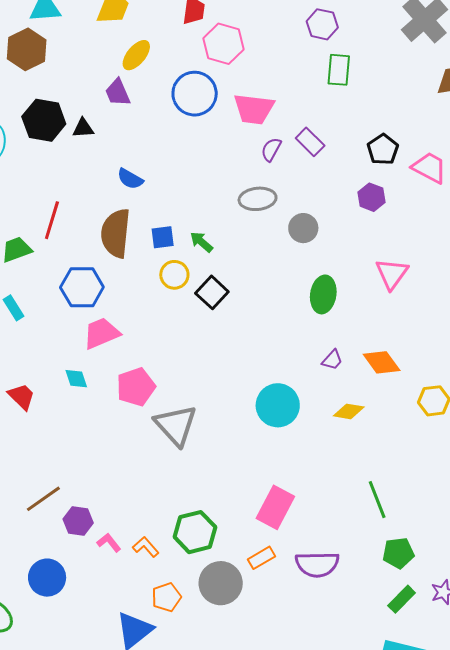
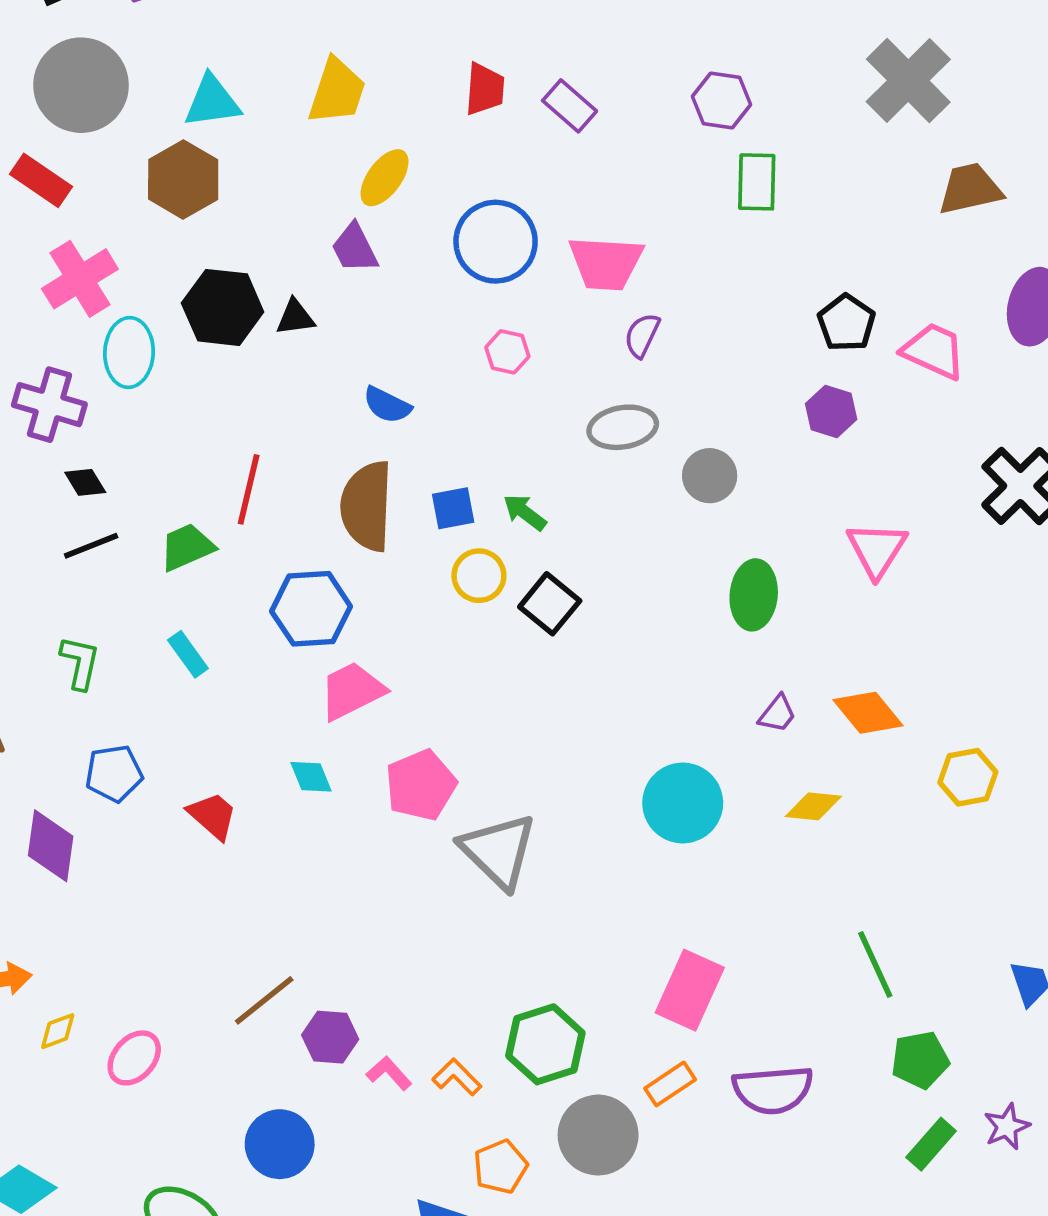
pink hexagon: (223, 44) -> (507, 352), moved, size x0.6
purple rectangle: (310, 142) -> (570, 106), moved

